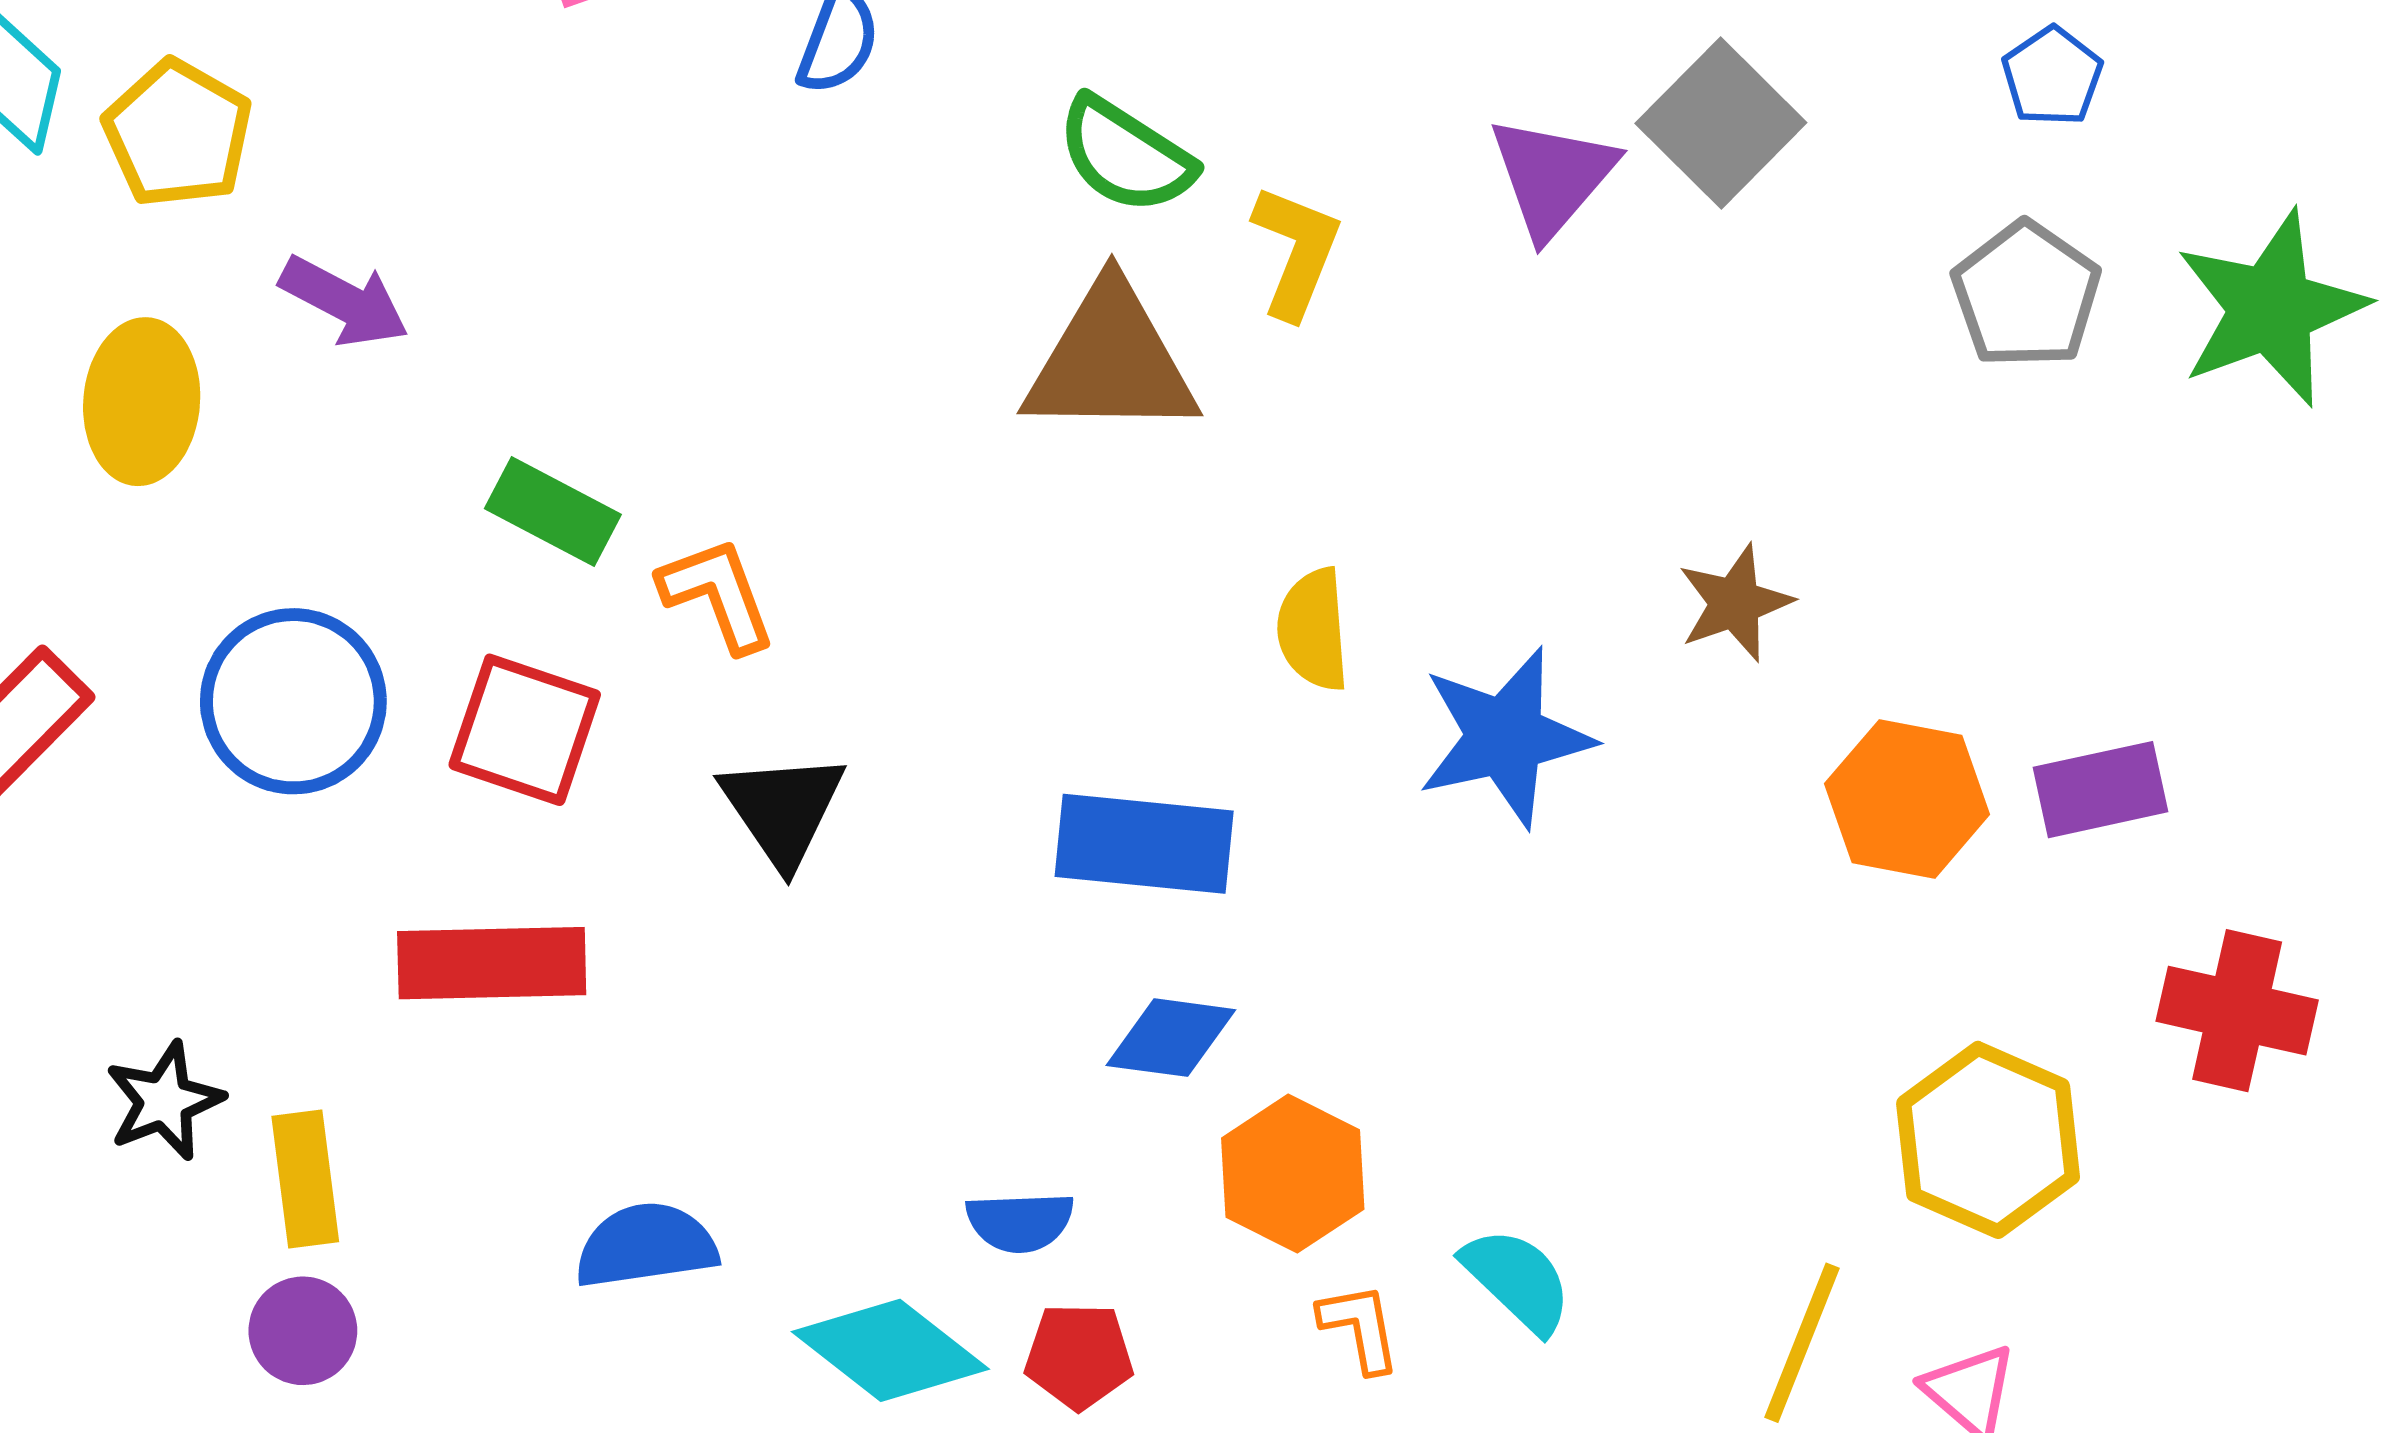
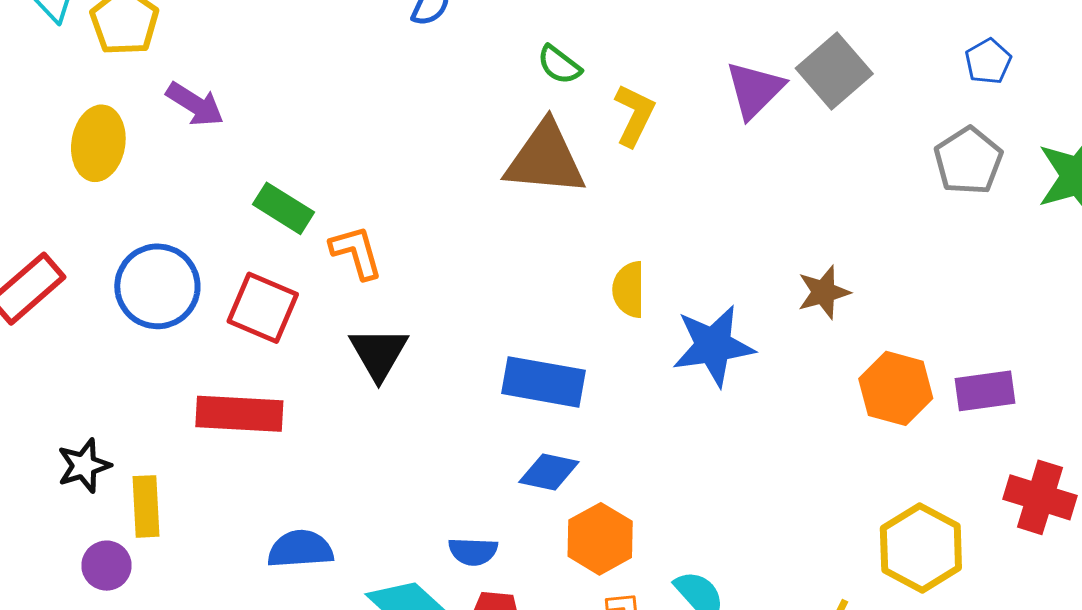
green semicircle: (1125, 155) -> (559, 65), size x0.7
purple circle: (303, 1331) -> (107, 566), moved

